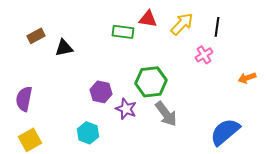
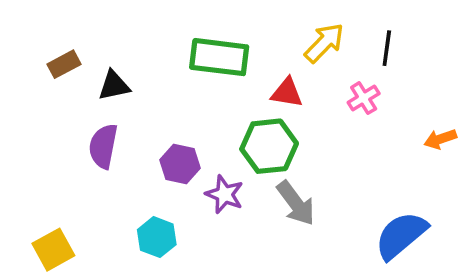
red triangle: (148, 19) -> (287, 93), moved
green rectangle: (123, 32) -> (219, 57), size x1.5
purple semicircle: (24, 99) -> (103, 146), moved

